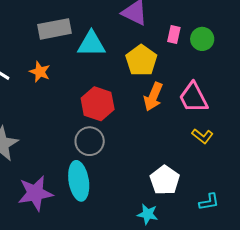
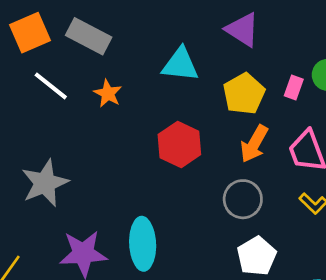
gray rectangle: (54, 29) -> (89, 36), moved, turned 32
pink rectangle: (174, 34) -> (294, 87), moved
gray circle: (90, 141) -> (243, 199), moved

